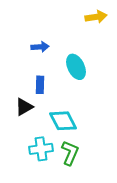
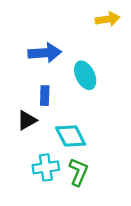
blue arrow: (40, 47) -> (45, 53), size x1.6

